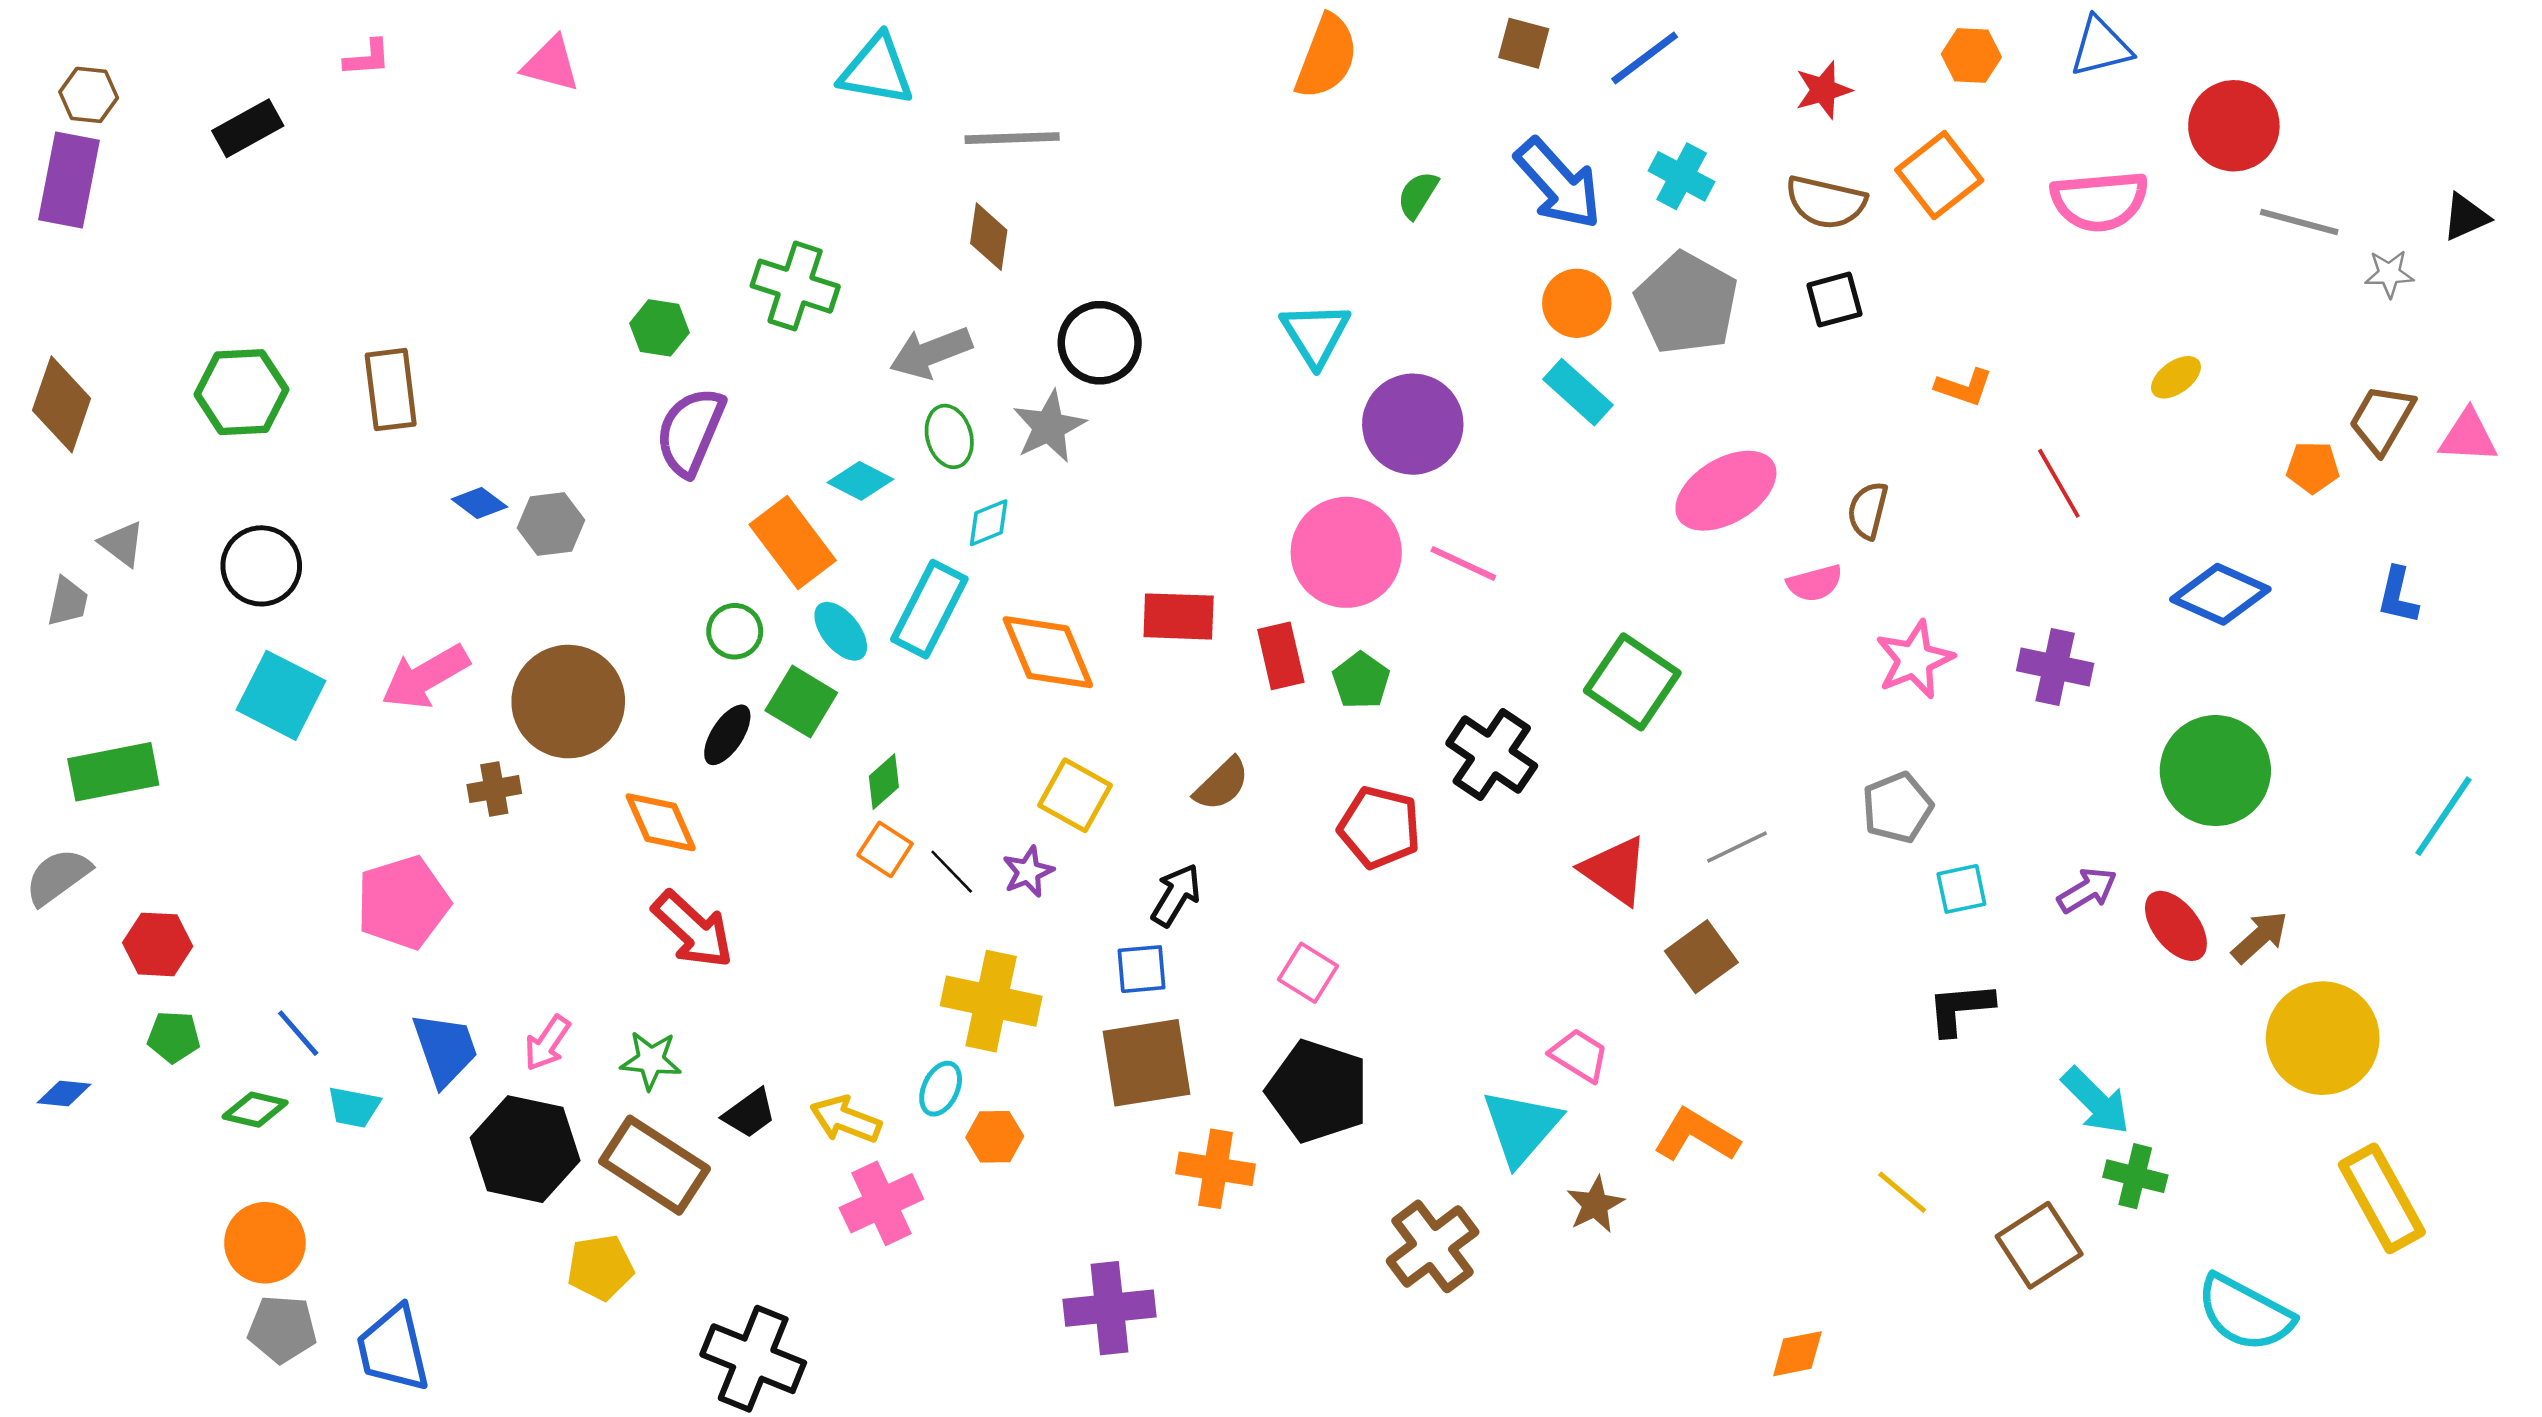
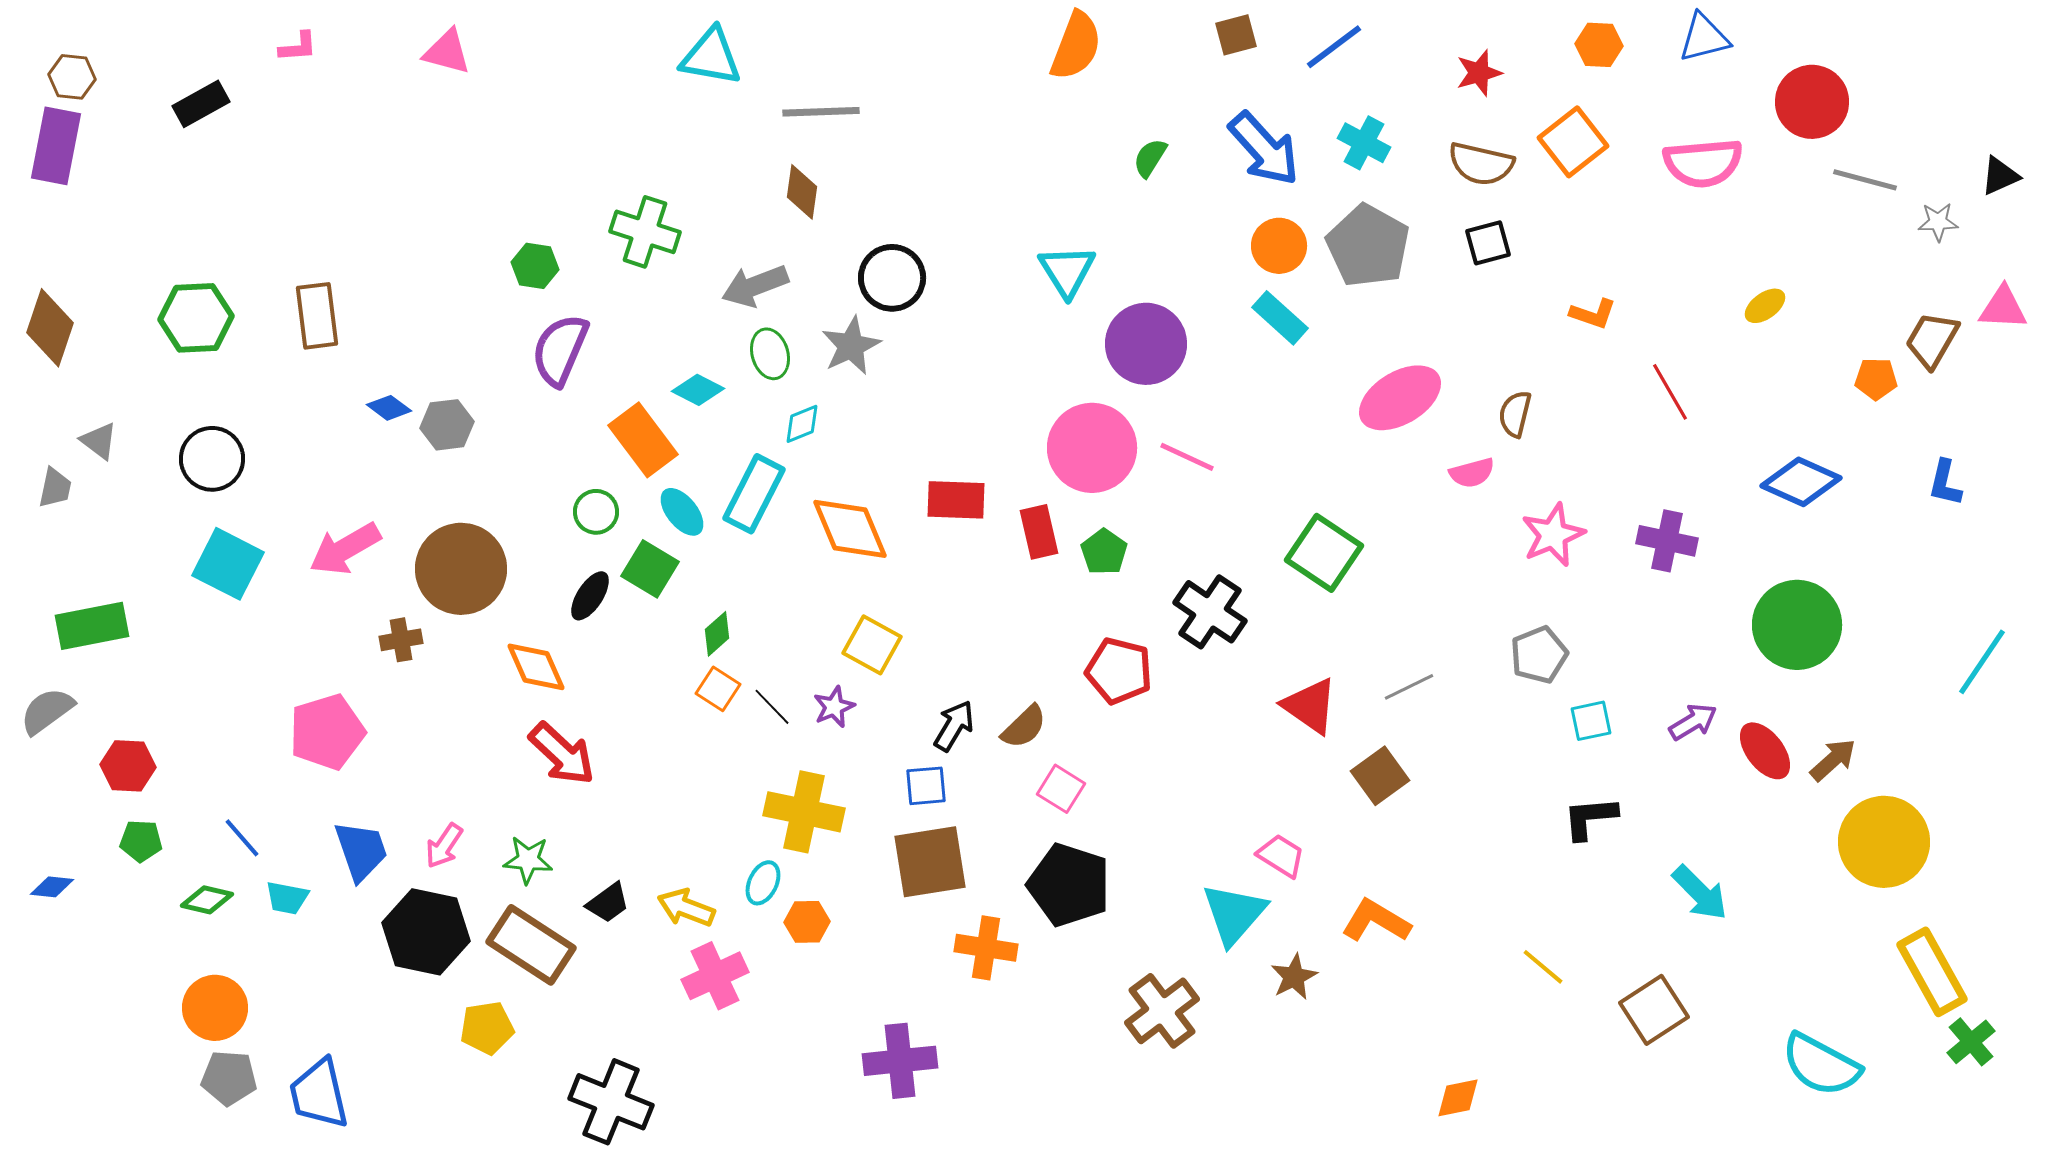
brown square: (1524, 43) -> (1236, 35), turned -30
pink triangle: (2468, 436) -> (2003, 308), moved
brown semicircle: (1222, 784) -> (1024, 727), moved
green cross: (2135, 1176) -> (1971, 1042), moved, turned 36

